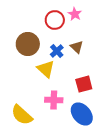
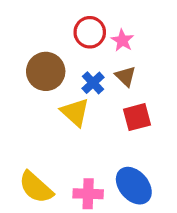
pink star: (75, 14) -> (122, 40), moved
red square: (84, 84) -> (137, 117), moved
pink cross: (54, 100) -> (88, 194), moved

